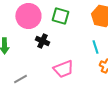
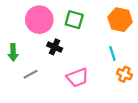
gray line: (20, 79) -> (31, 74), moved

